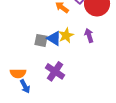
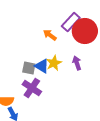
purple cross: (55, 71) -> (32, 88), moved

